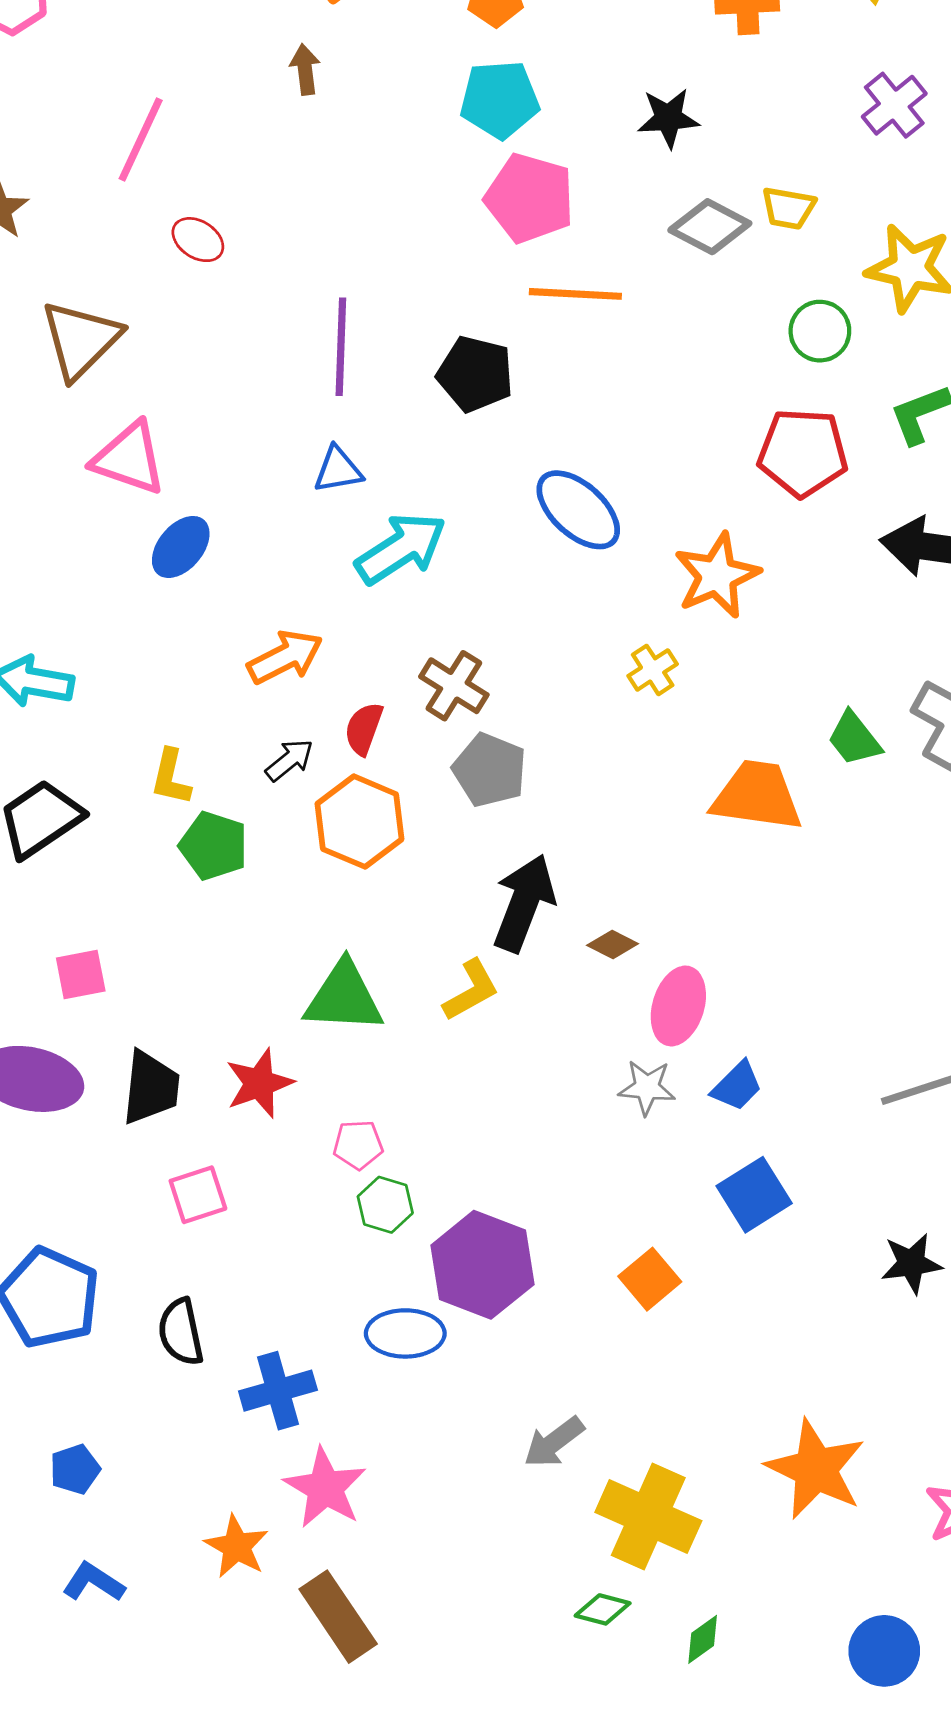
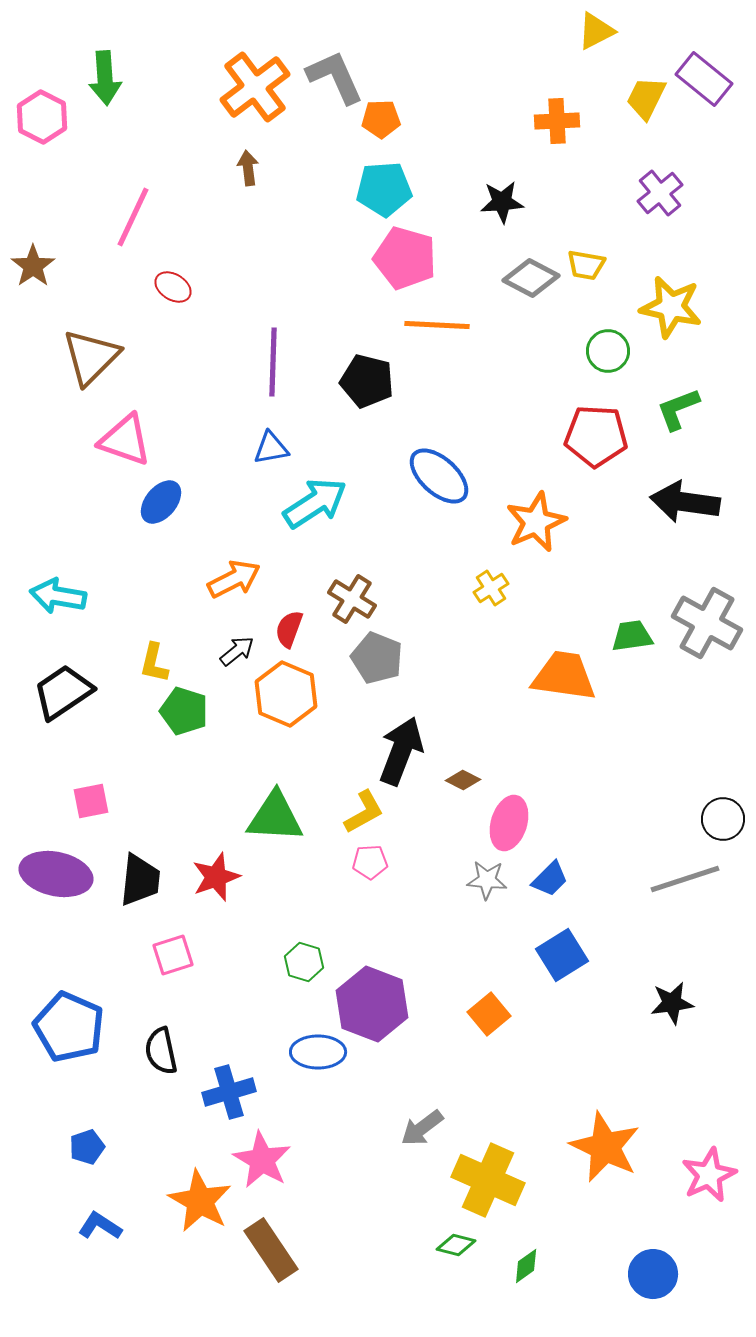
green trapezoid: (854, 739) -> (632, 636), turned 120
pink pentagon: (358, 1145) -> (370, 862), moved
orange star: (237, 1546) -> (200, 1201), size x1.4

